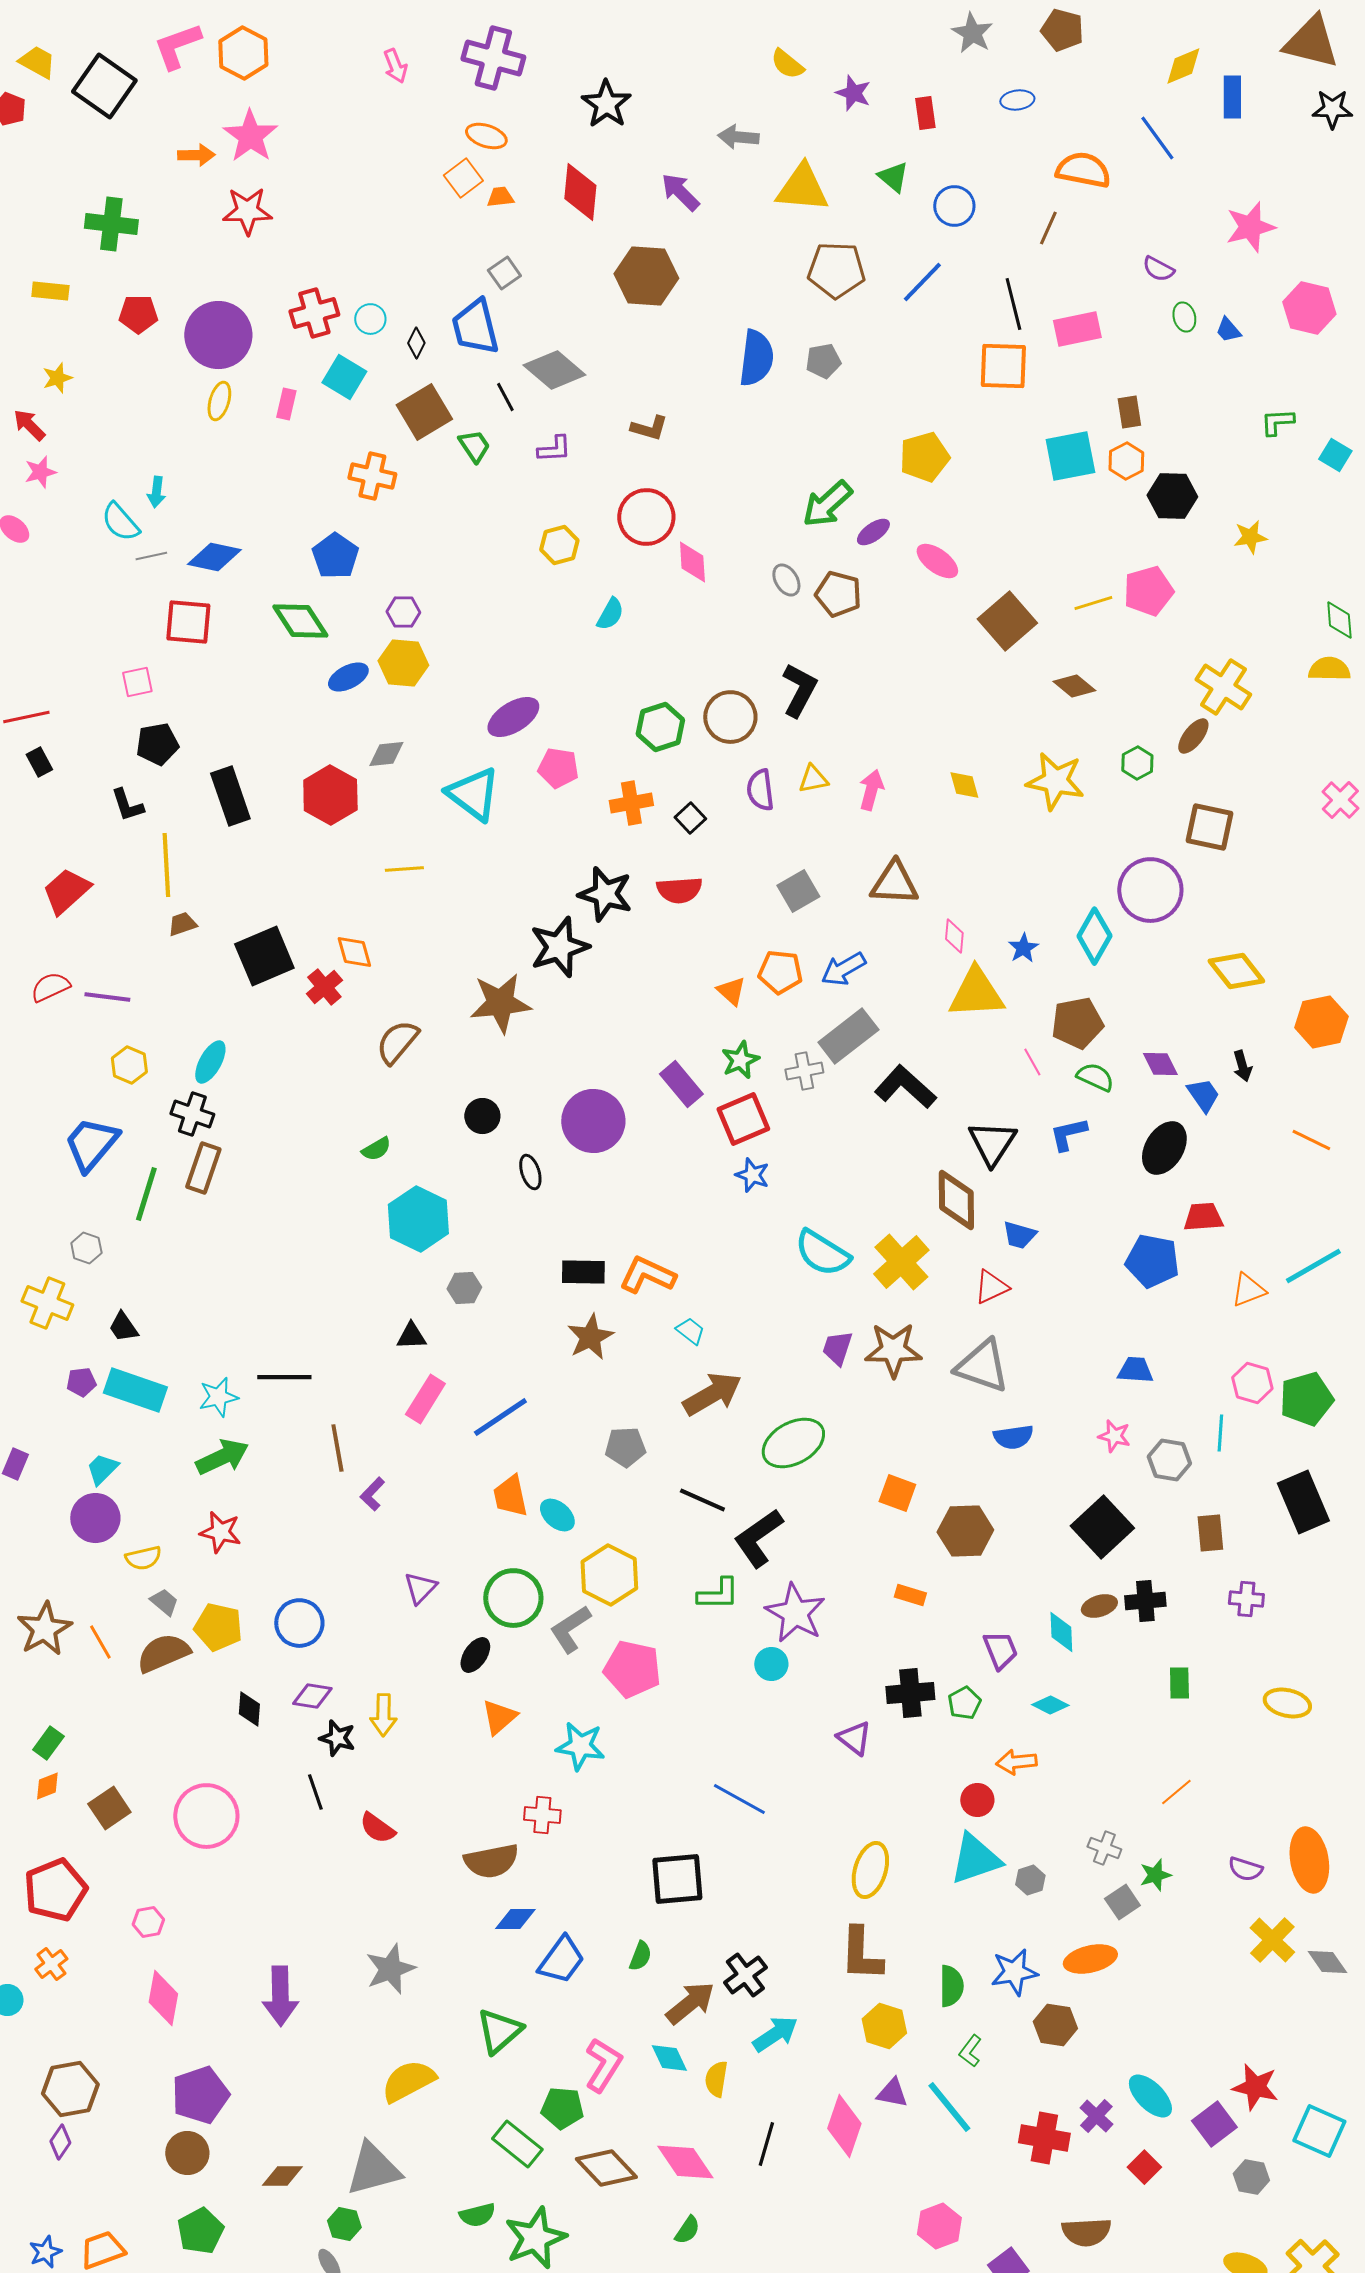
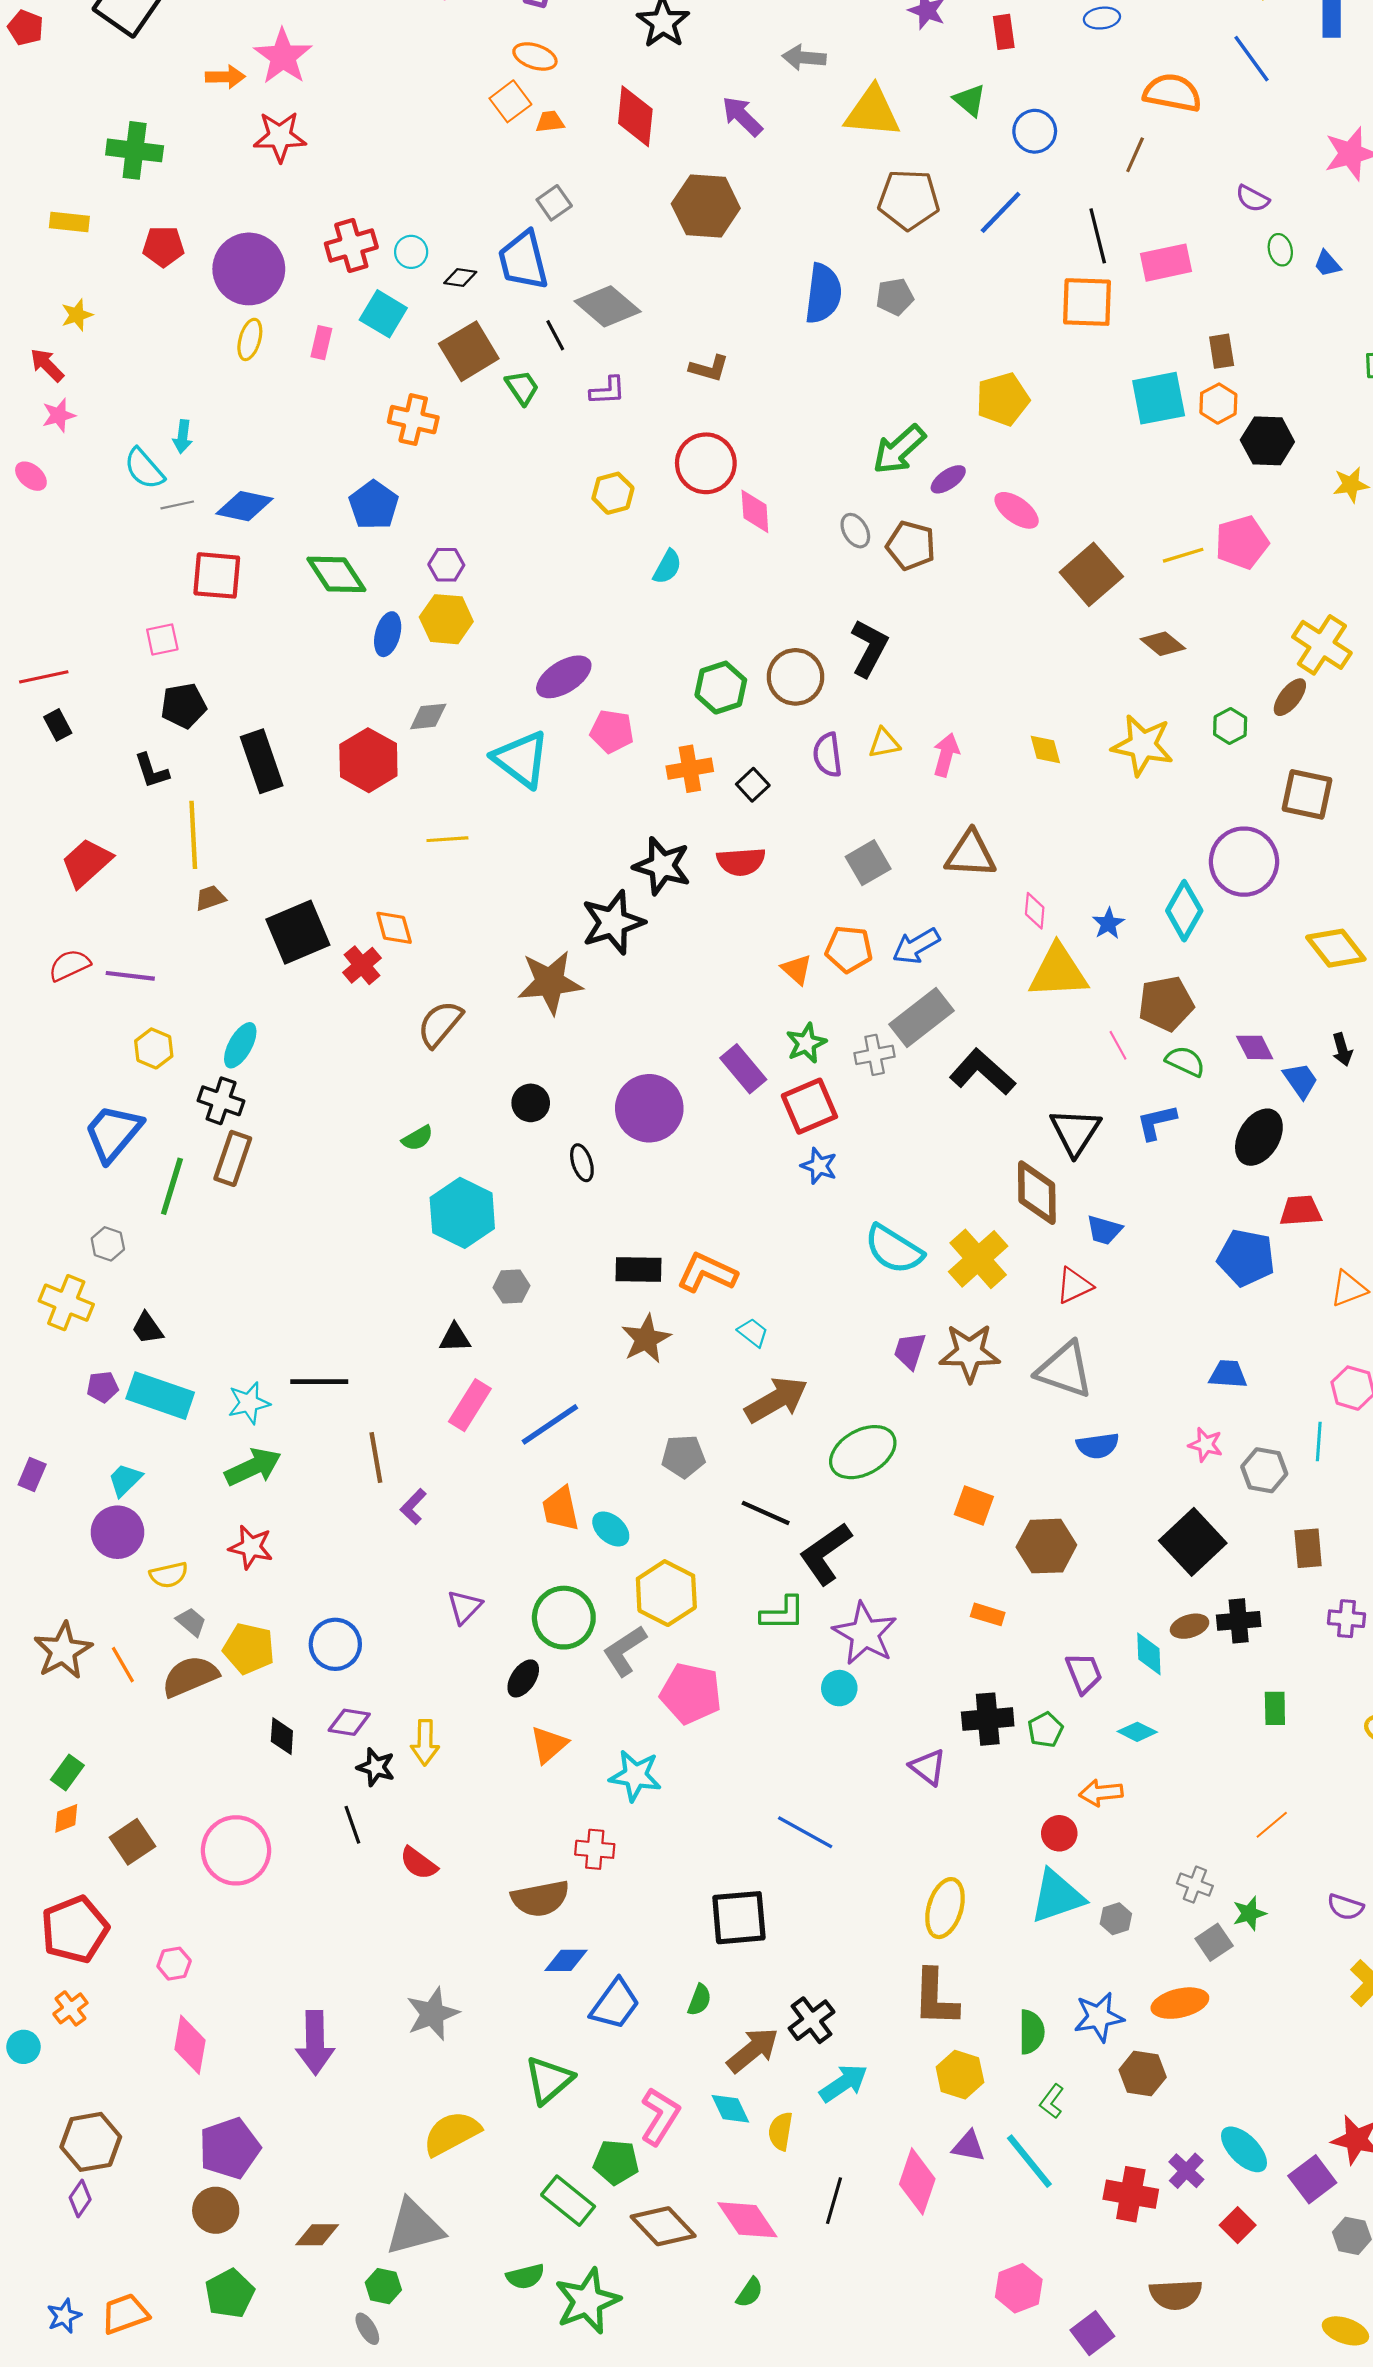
black diamond: (416, 343) -> (460, 278), turned 72
blue ellipse: (348, 677) -> (388, 634), turned -48

